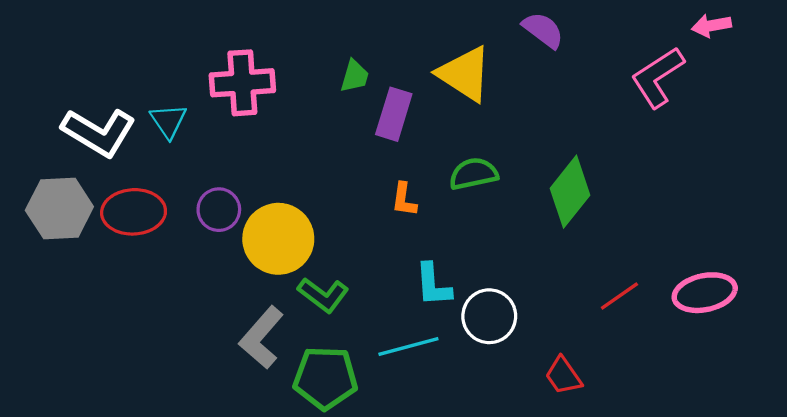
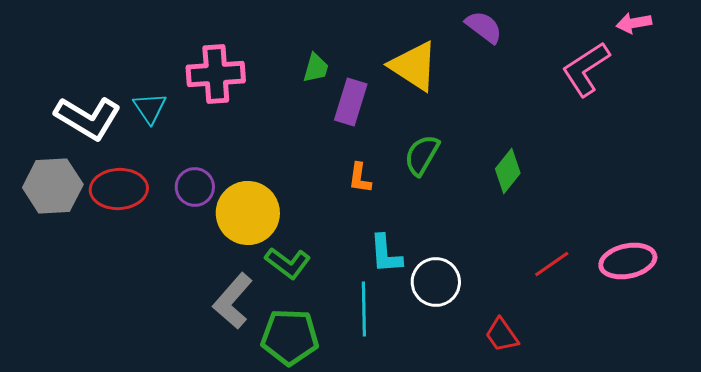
green semicircle: (474, 174) -> (422, 155), turned -48
green diamond: (570, 192) -> (508, 171), size x0.7
cyan line: (408, 347) -> (364, 309), turned -76

